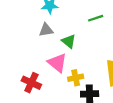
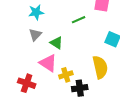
gray triangle: (46, 30) -> (35, 35), turned -32

